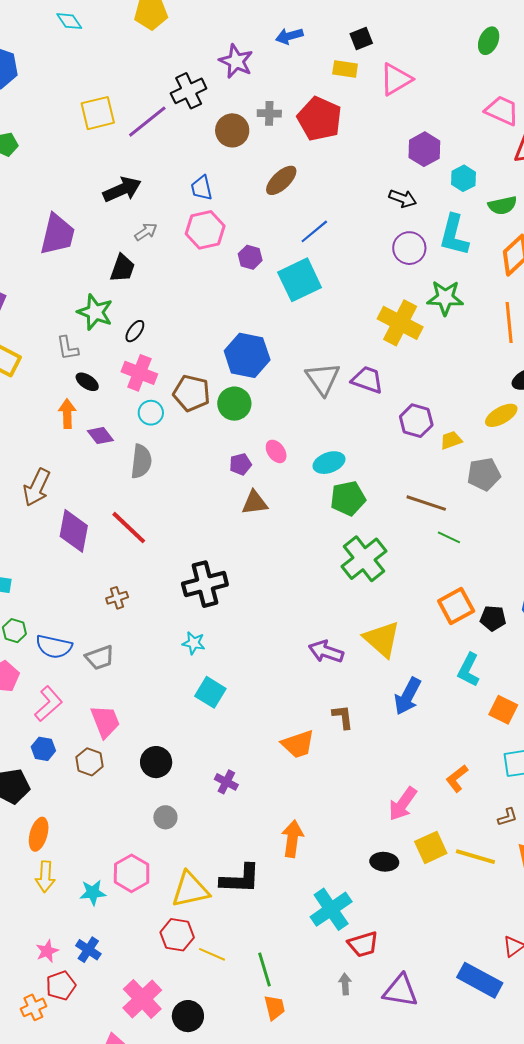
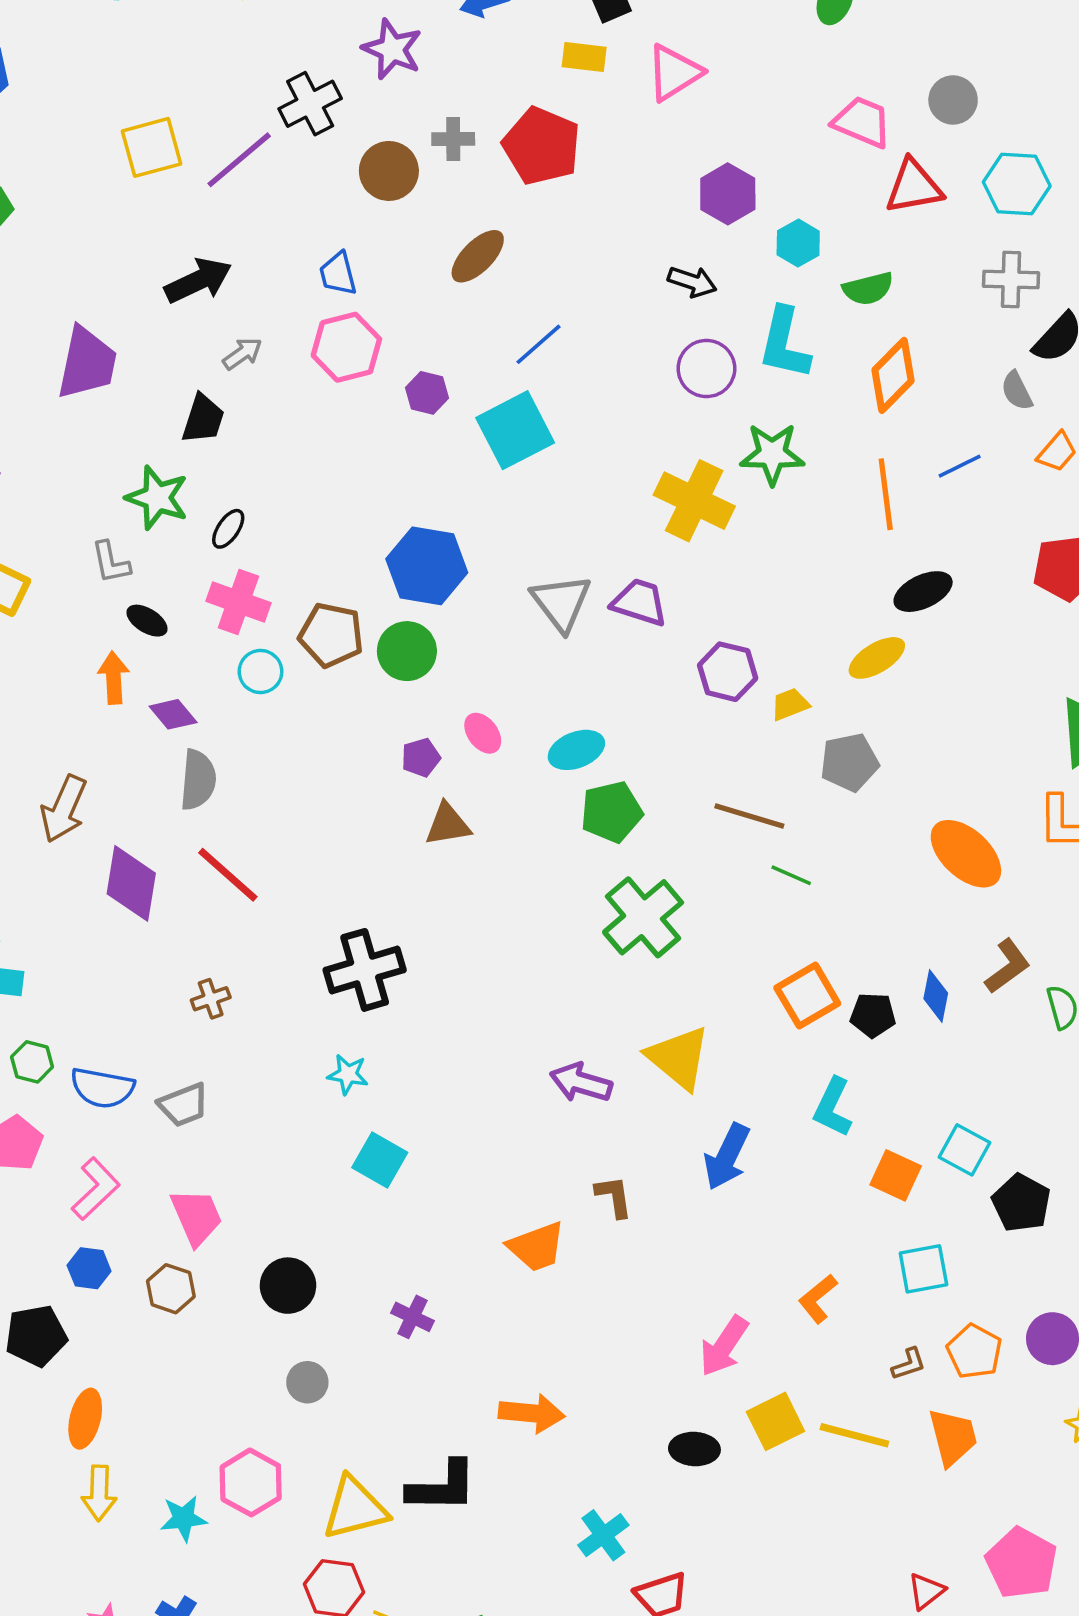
gray semicircle: (141, 461) -> (198, 780), moved
orange arrow: (292, 839) -> (532, 1413), turned 90
cyan cross: (331, 909) -> (603, 1535), size x0.7

